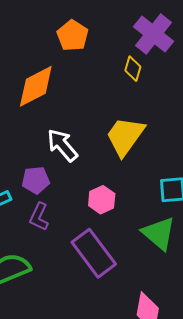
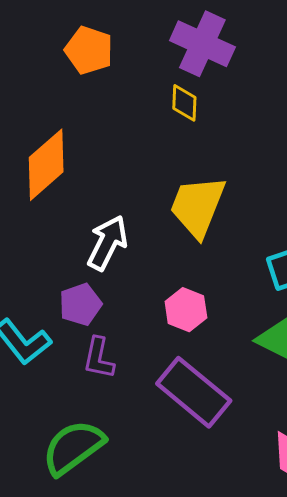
orange pentagon: (73, 36) -> (89, 50), moved
white arrow: (62, 145) -> (107, 243), turned 81

